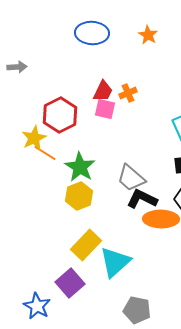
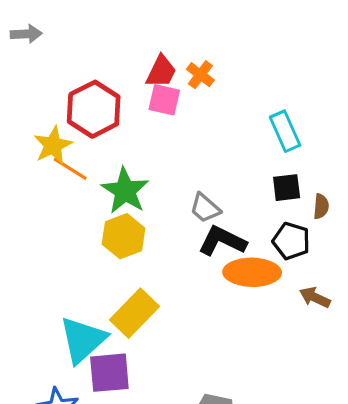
orange cross: (128, 93) -> (200, 75), turned -30
gray trapezoid: (131, 178) -> (205, 208), size x0.7
cyan triangle: (115, 262) -> (83, 340), moved
purple square: (70, 283) -> (109, 373), turned 36

